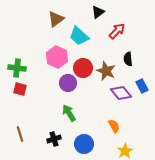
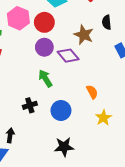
pink hexagon: (57, 57) -> (18, 18), moved
red circle: (83, 68) -> (44, 22), moved
purple diamond: (121, 93) -> (68, 56), moved

